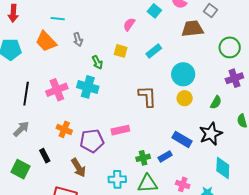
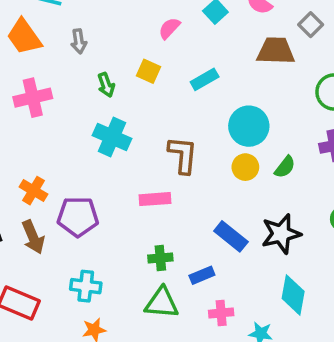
cyan cross: (88, 87) -> (112, 137), moved
pink cross: (57, 90) -> (33, 98), moved
green semicircle: (216, 102) -> (285, 167), moved
pink rectangle: (120, 130) -> (155, 199), moved
blue rectangle: (165, 156) -> (202, 275), moved
brown arrow: (79, 168) -> (33, 237), moved
cyan cross: (117, 179) -> (86, 286), moved
pink cross: (183, 184) -> (221, 313), turned -32

